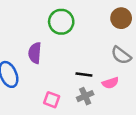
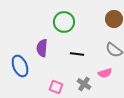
black line: (84, 74) -> (77, 54), moved
gray cross: (85, 96) -> (84, 84), turned -32

